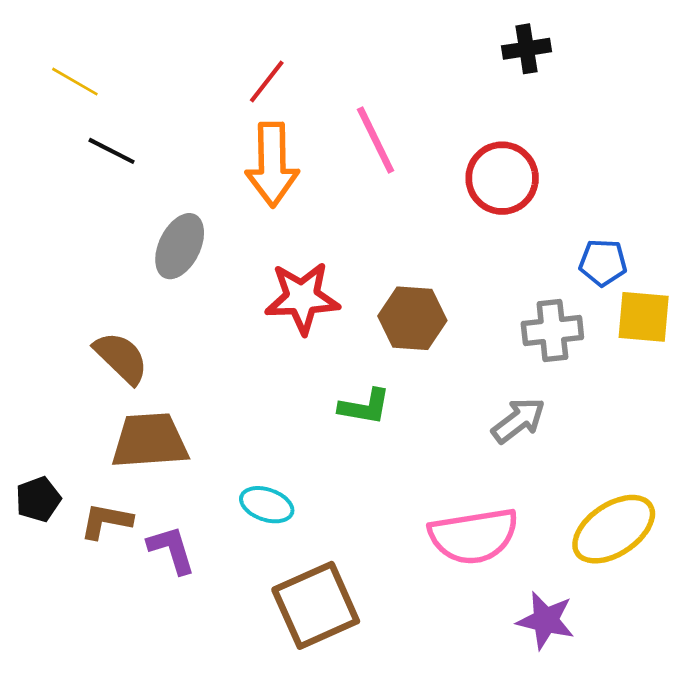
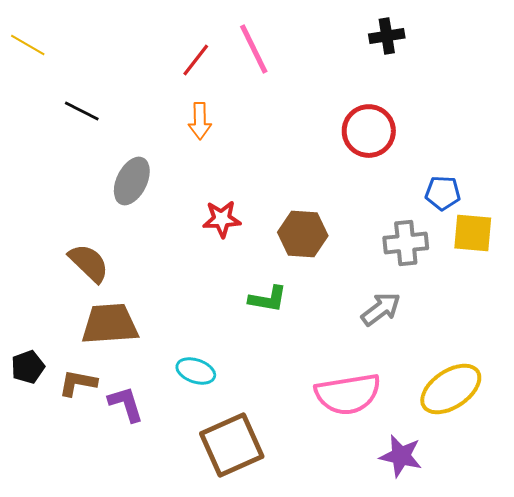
yellow line: (75, 82) -> (28, 45), moved
pink line: (376, 140) -> (254, 49), moved
orange arrow: (272, 165) -> (200, 121), size x0.6
red star: (302, 298) -> (222, 219), size x0.7

